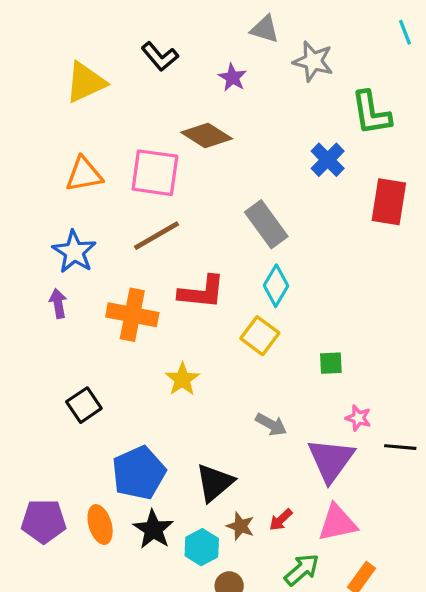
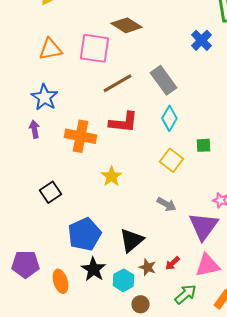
brown line: (157, 236) -> (117, 83), moved
yellow square: (260, 336) -> (171, 160), moved
green square: (331, 363) -> (203, 145), moved
orange ellipse: (100, 525) -> (60, 281), moved

